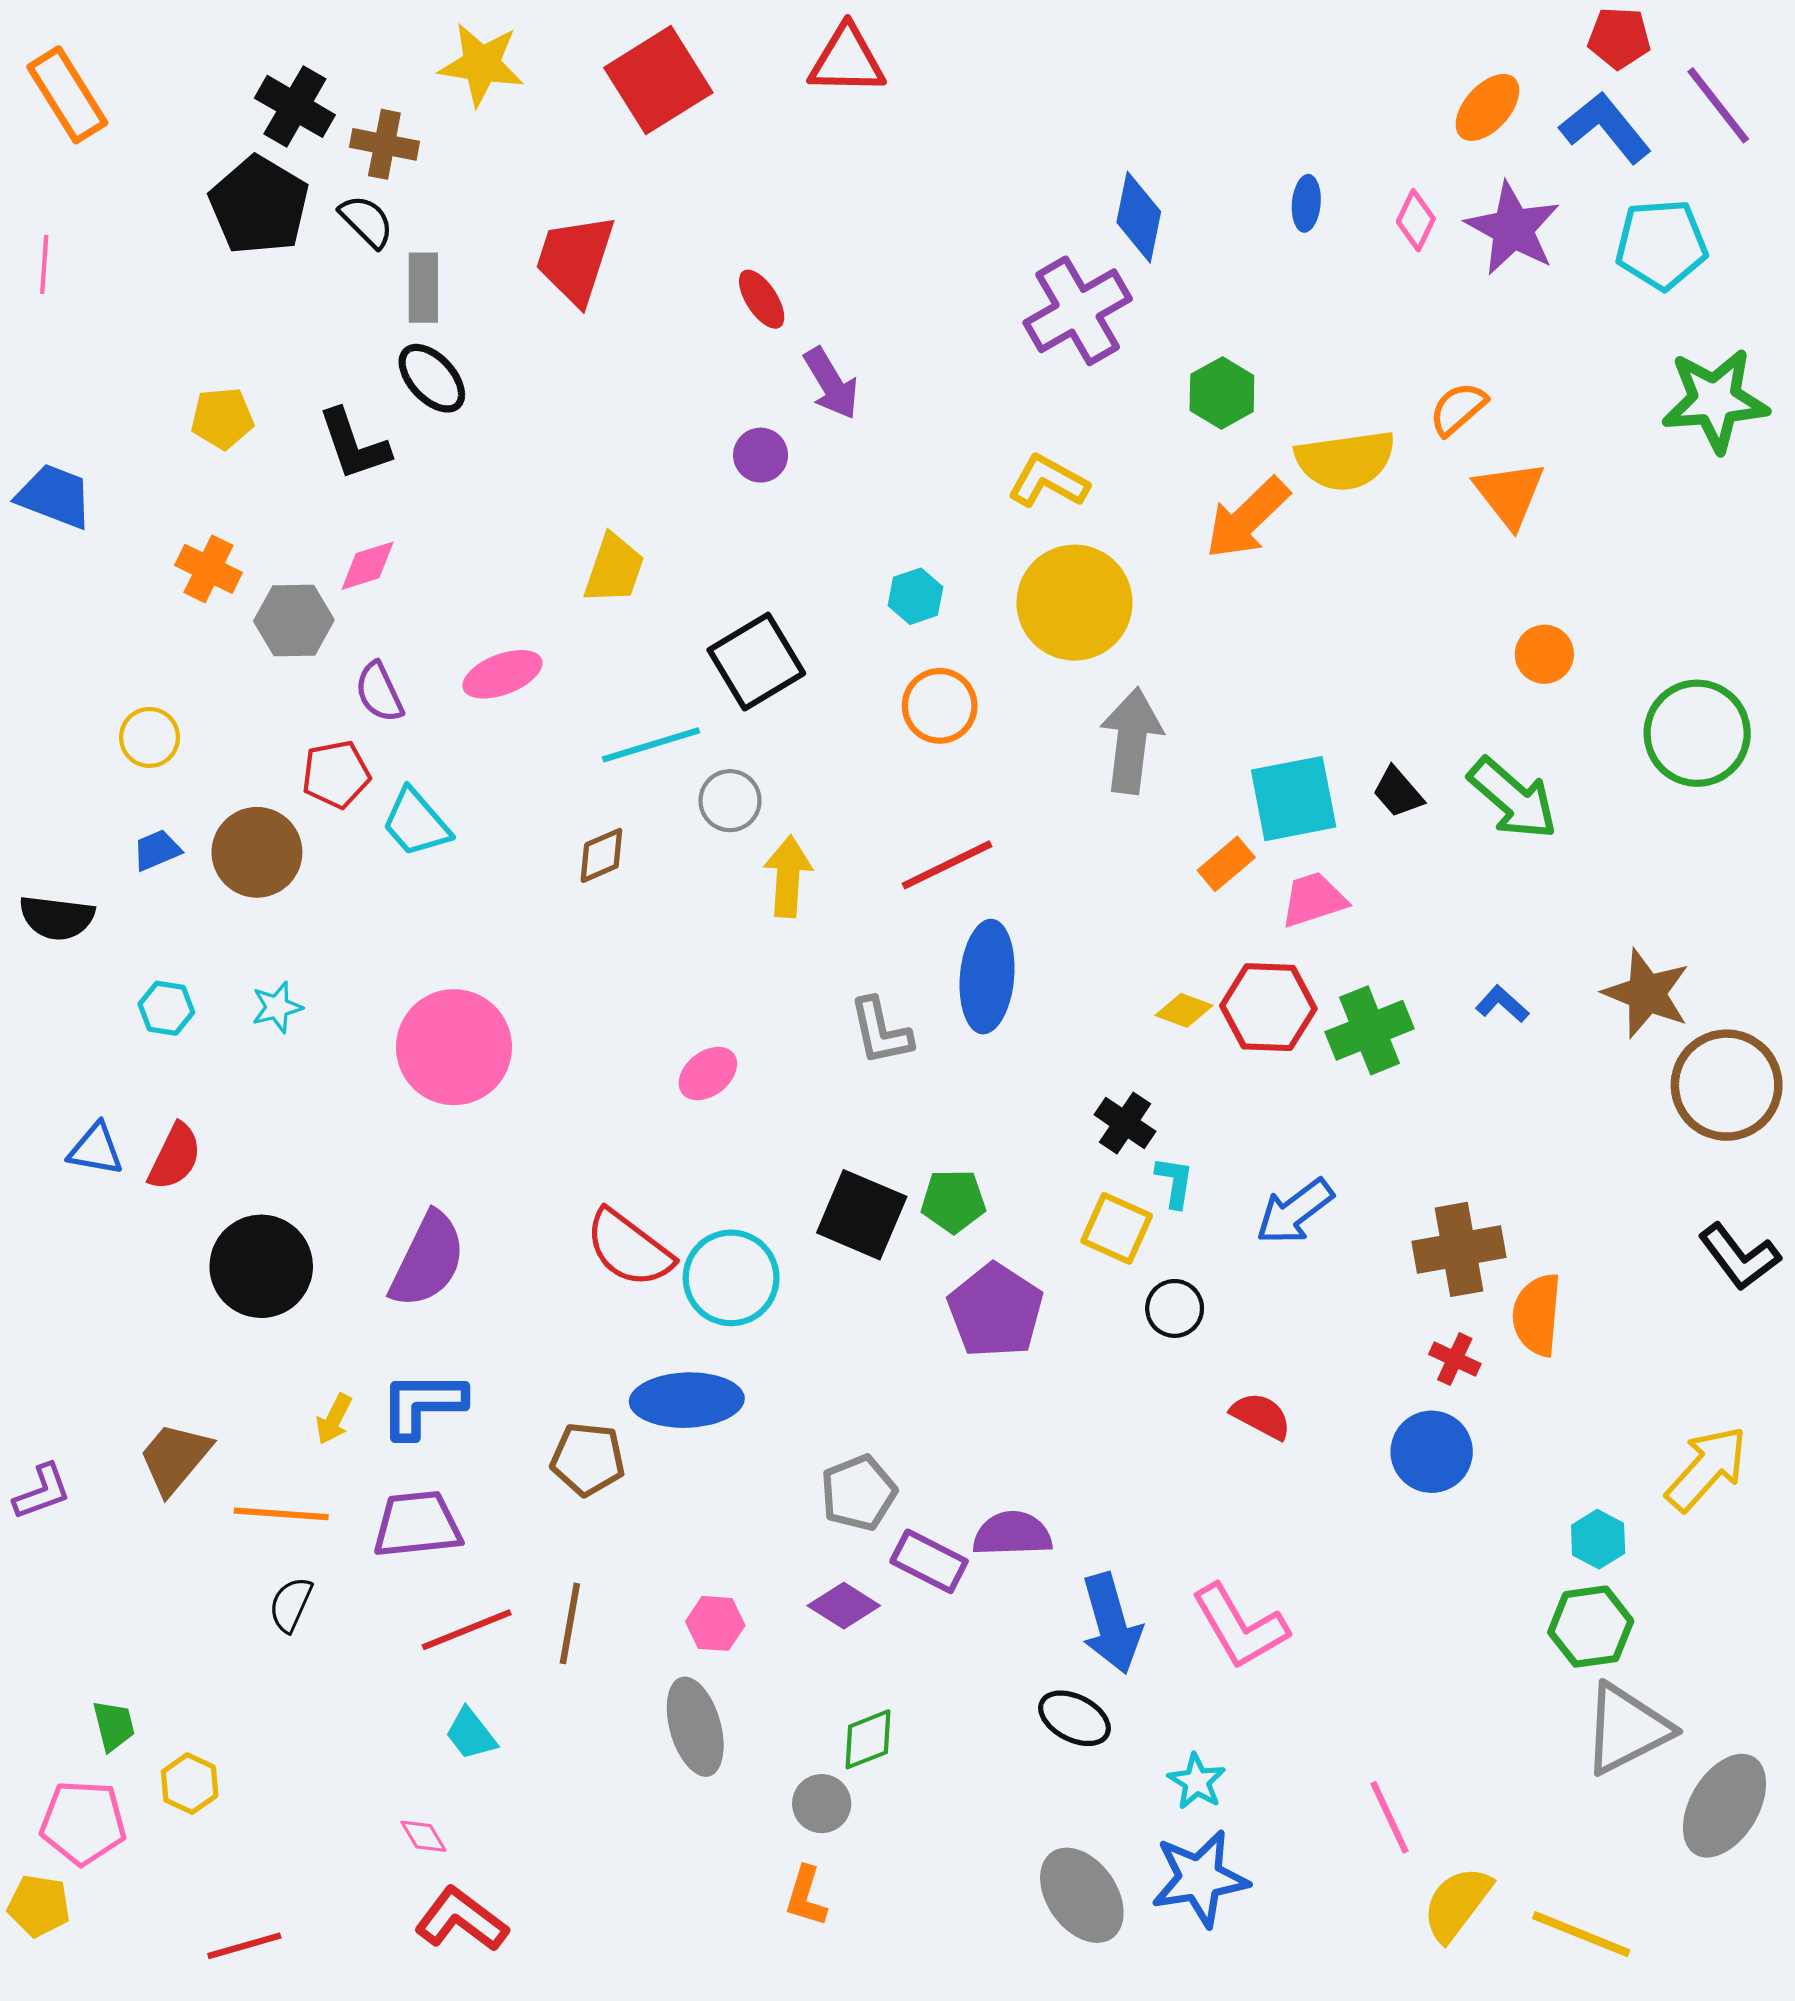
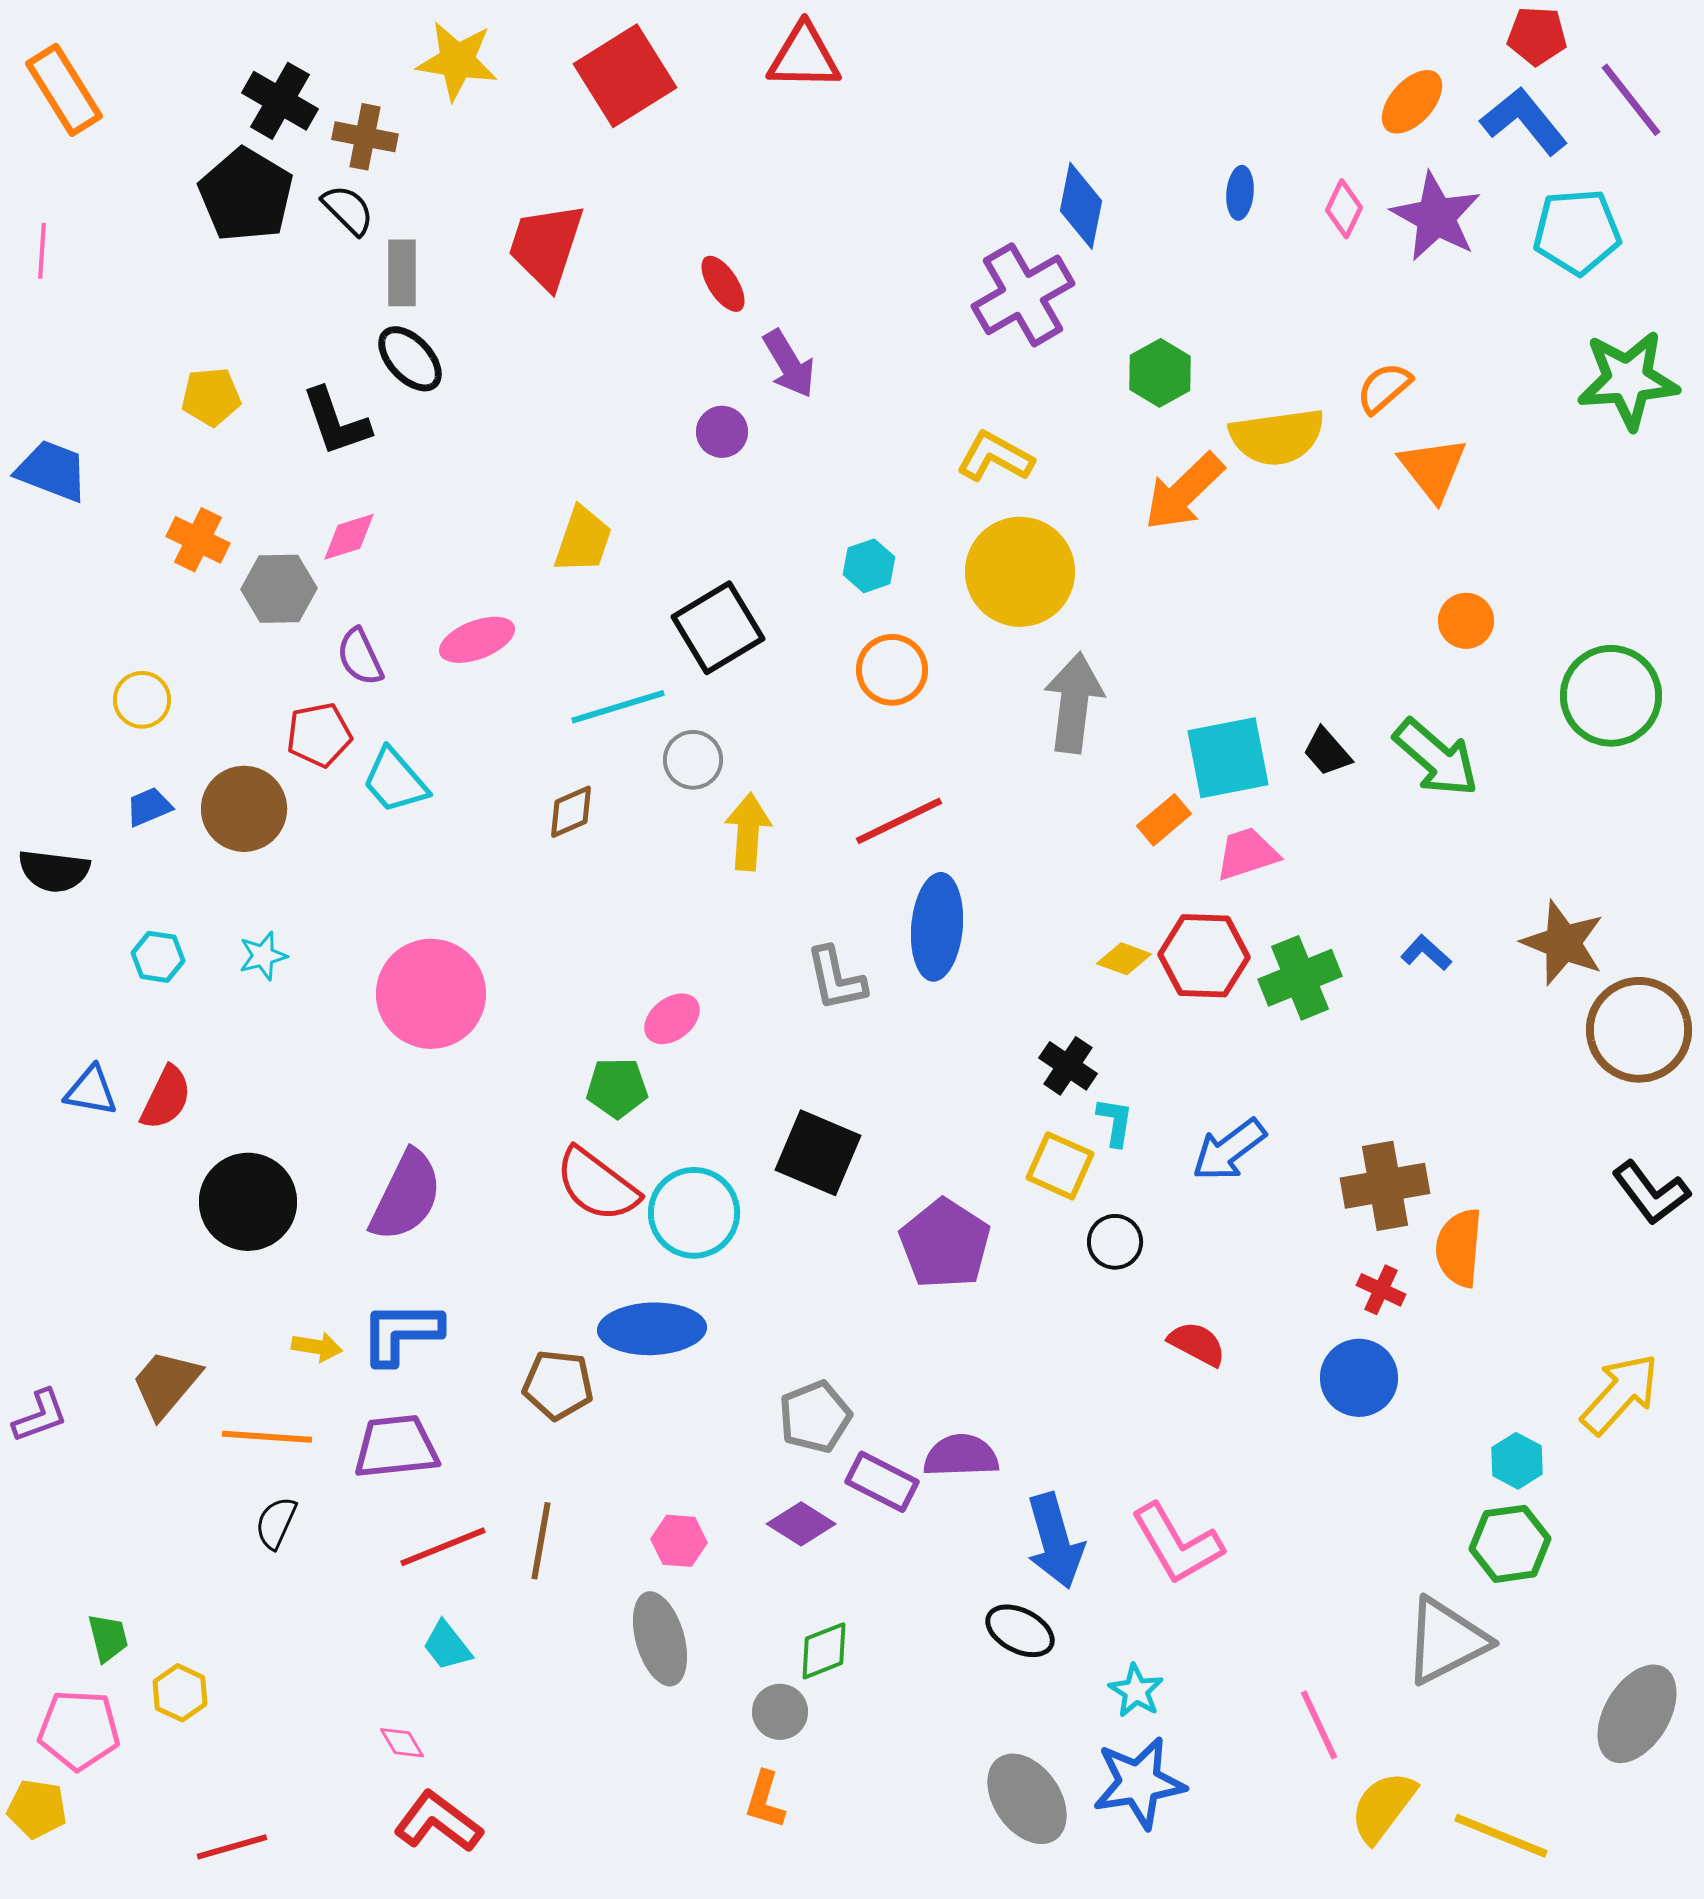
green pentagon: (953, 1201) -> (617, 1088), moved
yellow arrow: (334, 1419) -> (317, 1347), turned -108
gray triangle: (1627, 1729) -> (1446, 1641), moved

